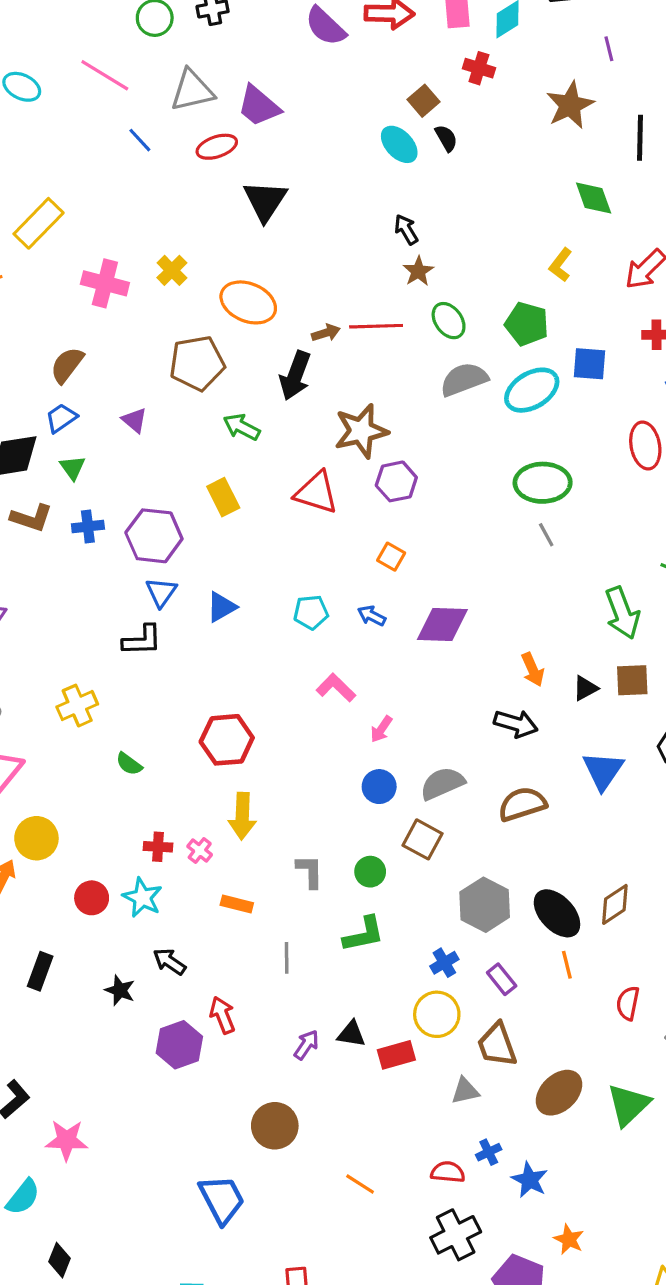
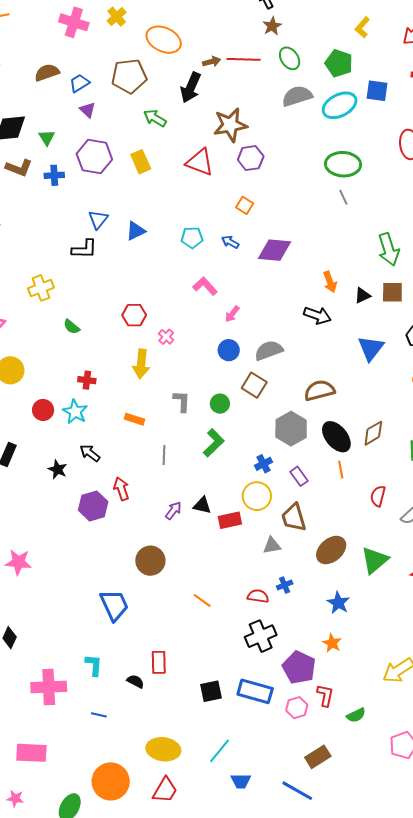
brown semicircle: (67, 365) -> (47, 73), turned 30
blue trapezoid: (61, 418) -> (79, 83), moved
purple hexagon: (154, 536) -> (94, 157), moved
red hexagon: (227, 740) -> (134, 315), size x0.7
brown semicircle: (522, 804) -> (319, 390), moved
pink cross: (200, 851) -> (166, 337), moved
green L-shape: (364, 934) -> (214, 443), turned -36
blue star: (530, 1180) -> (338, 603), moved

